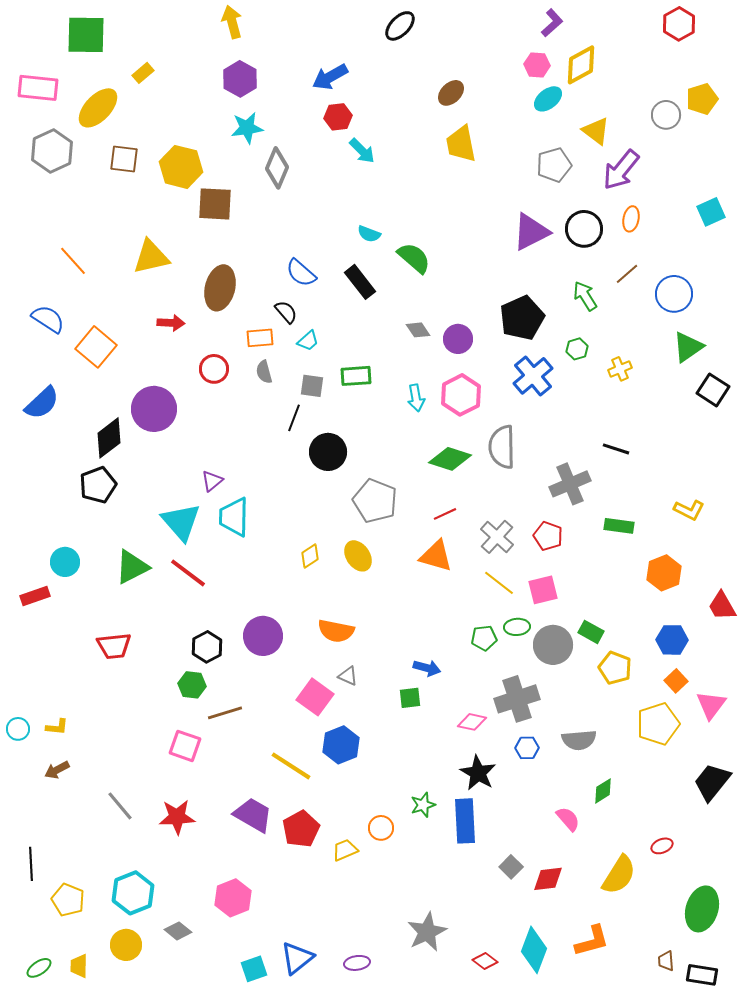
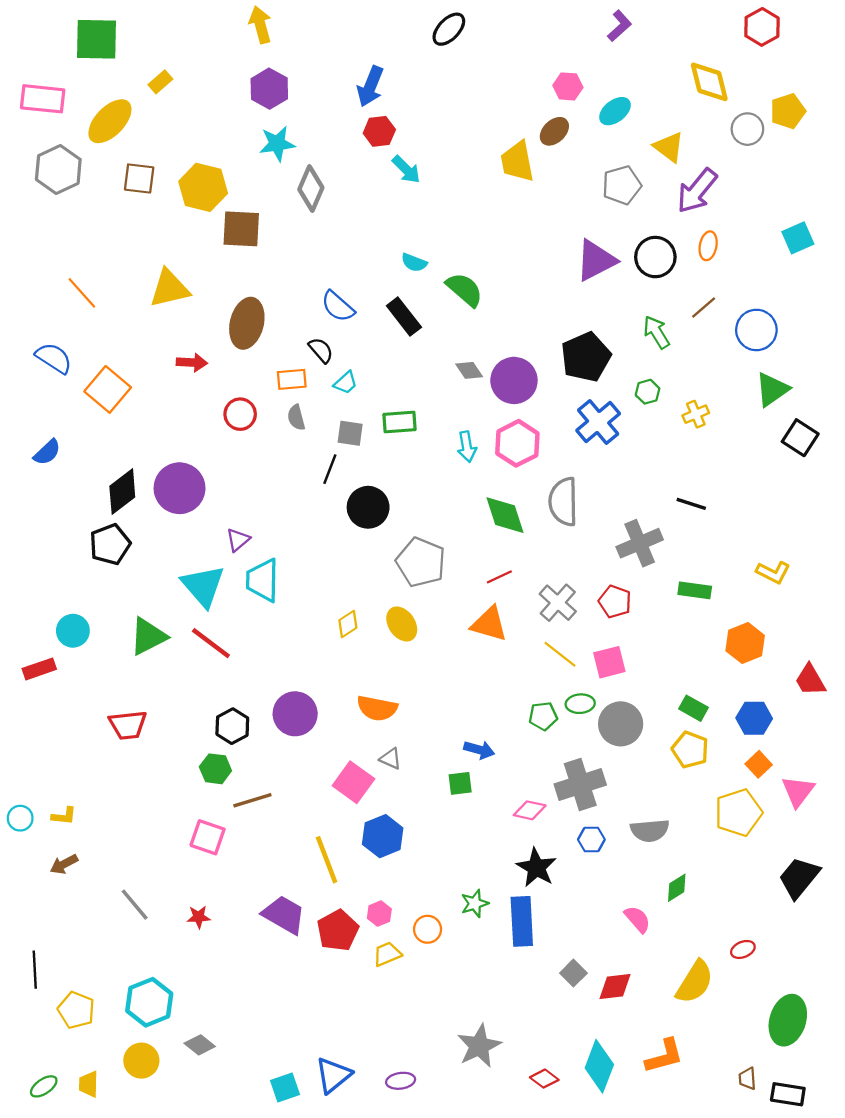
pink hexagon: (537, 65) -> (568, 86), moved
yellow diamond: (581, 65) -> (709, 82), moved, turned -75
blue arrow: (330, 77) -> (370, 86), turned -39
brown ellipse: (451, 93) -> (554, 131), moved
purple circle: (458, 339) -> (514, 380), size x1.4
blue semicircle: (42, 403) -> (47, 452), size x0.7
purple circle: (154, 409) -> (180, 488), moved
green diamond: (450, 459) -> (505, 515), turned 54
green rectangle: (591, 632) -> (694, 708), moved
yellow line: (291, 766) -> (327, 860), turned 36
red star: (177, 817) -> (199, 917), size x0.6
pink hexagon: (233, 898) -> (379, 914), moved, size x0.6

